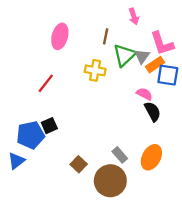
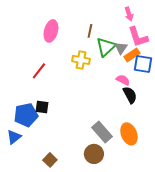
pink arrow: (134, 16) -> (129, 14), moved
black square: (49, 126) -> (42, 107), turned 32
gray rectangle: (120, 155) -> (102, 132), size x1.5
orange ellipse: (151, 157) -> (129, 134), turned -50
brown square: (79, 164) -> (50, 160), moved
brown circle: (110, 181) -> (94, 154), size x0.7

